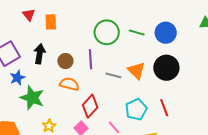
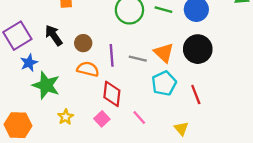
black arrow: (40, 54) -> (54, 35), turned -42
purple line: (90, 59) -> (112, 55), moved
red diamond: (90, 106) -> (112, 94), turned -35
cyan pentagon: (136, 110) -> (164, 83), moved

